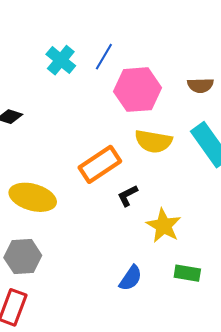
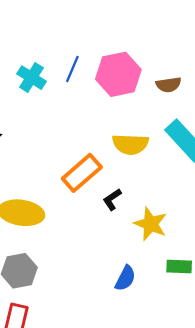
pink hexagon: (138, 90) -> (118, 74), moved

